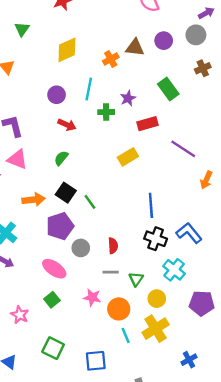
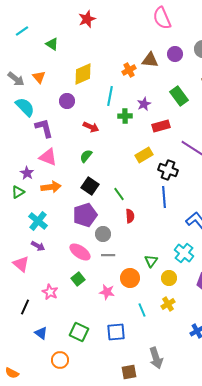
green triangle: (22, 29) -> (52, 44), turned -32
yellow diamond: (67, 50) -> (83, 74), moved
purple circle: (57, 95) -> (67, 101), moved
orange arrow: (34, 200) -> (51, 187), moved
green line: (90, 202) -> (119, 194), moved
black cross: (156, 239) -> (168, 170), moved
red semicircle: (113, 246) -> (130, 216), moved
gray line: (111, 272) -> (108, 255), moved
pink star: (92, 297) -> (107, 292), moved
orange circle: (119, 309) -> (130, 278), moved
yellow cross: (156, 329) -> (168, 304), size x0.6
green square: (53, 348) -> (79, 332), moved

